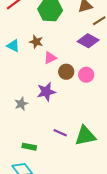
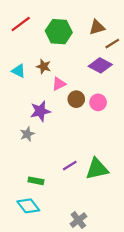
purple star: (46, 92) -> (40, 111), moved
purple line: (60, 133) -> (70, 166), turned -56

